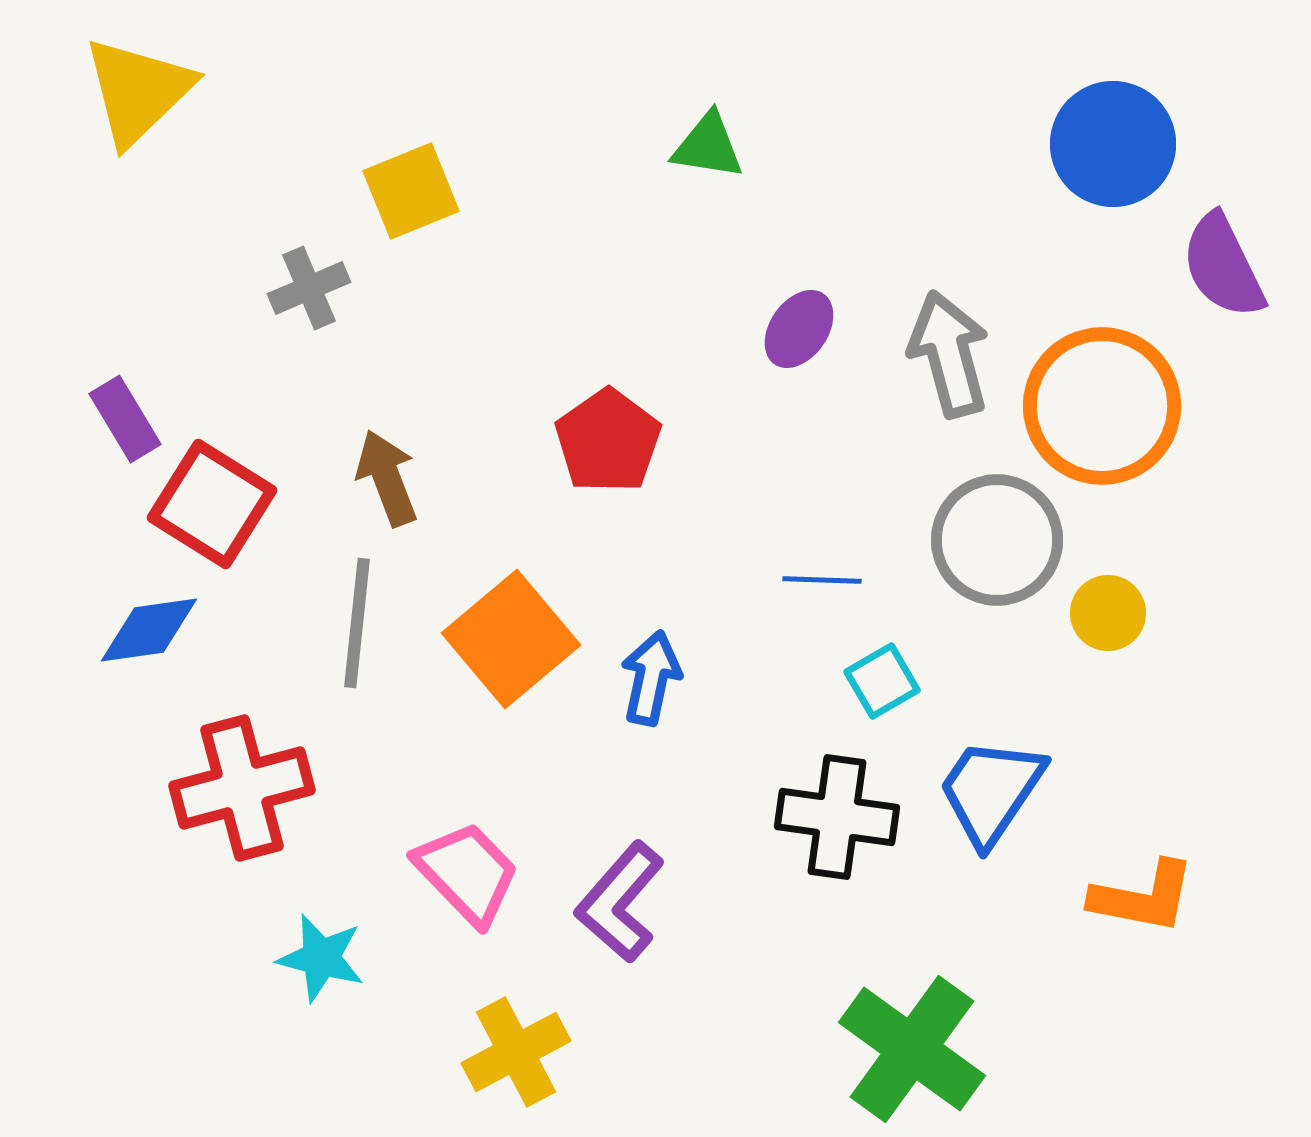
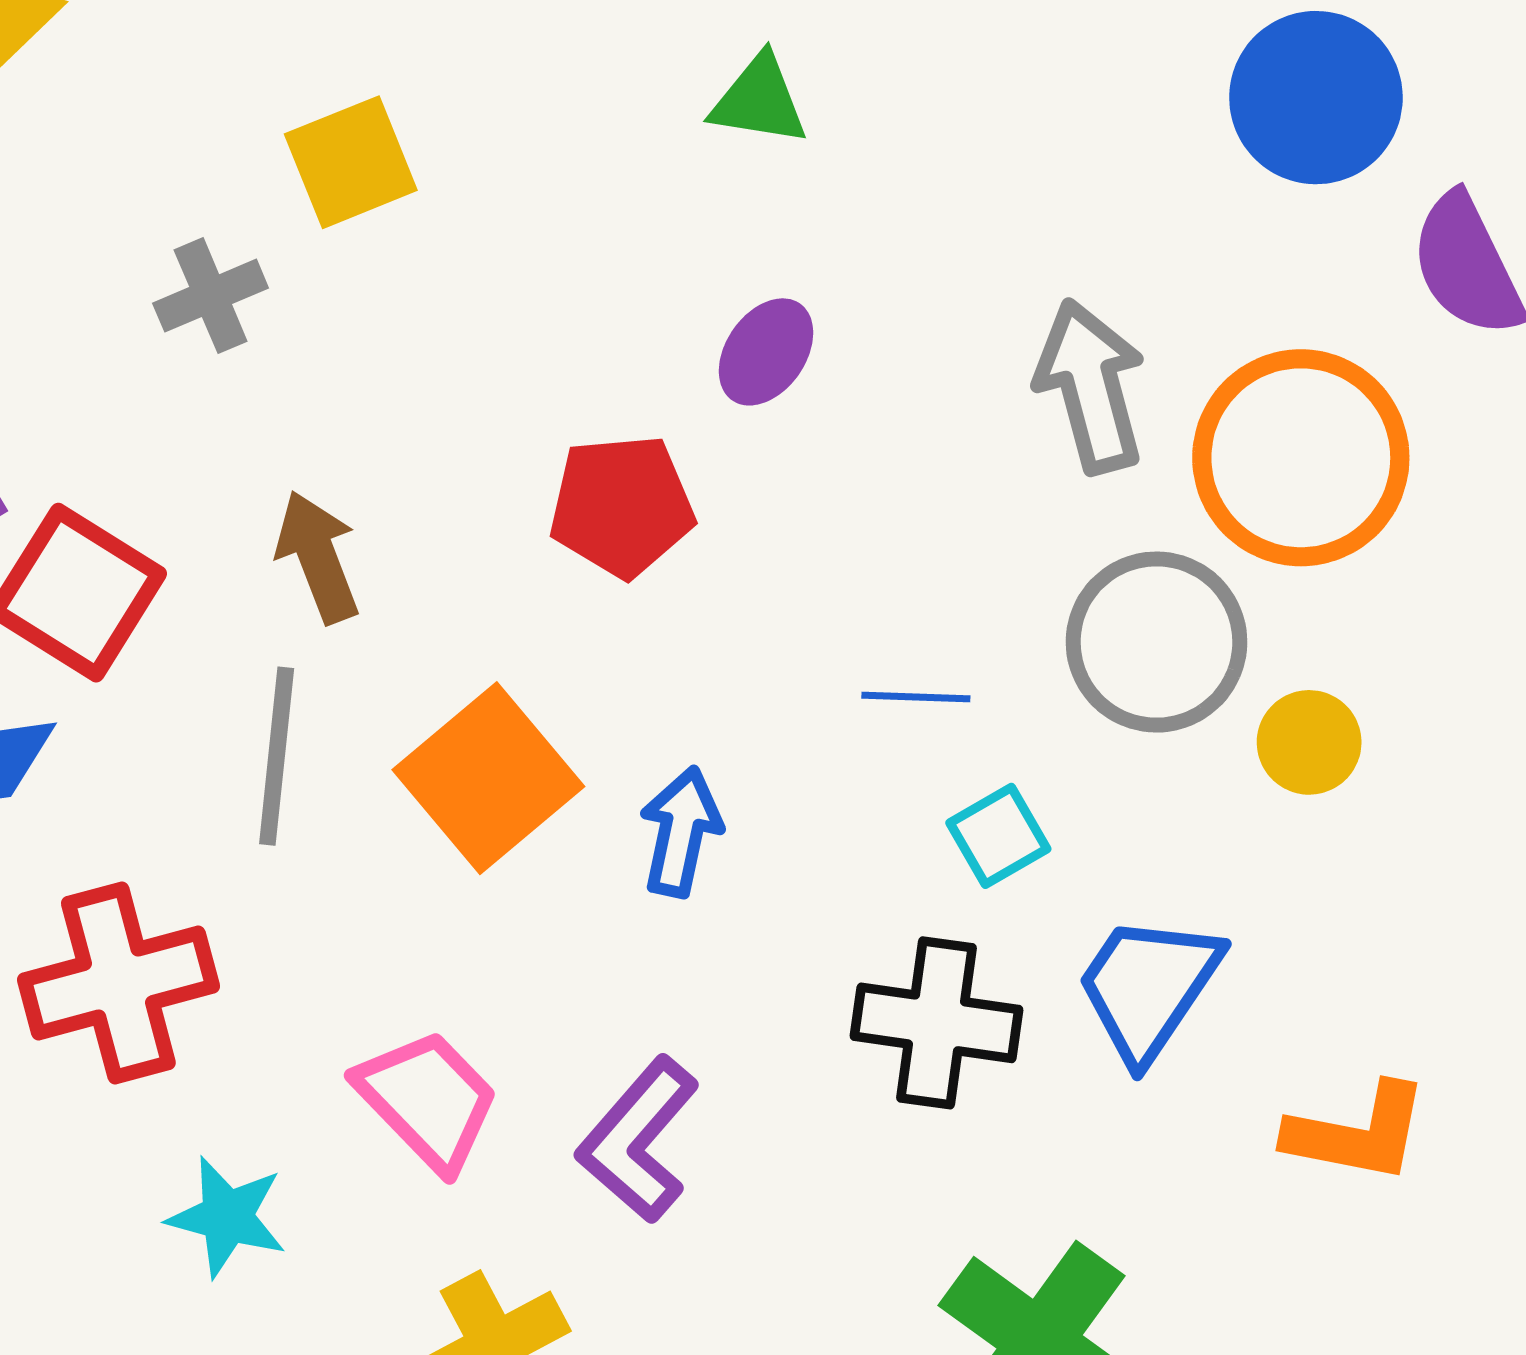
purple ellipse: (799, 329) -> (766, 352), moved
red pentagon: (608, 441) -> (622, 506), turned 30

